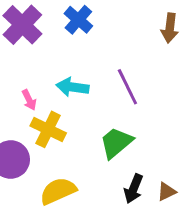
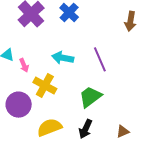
pink arrow: (29, 100) -> (24, 65), moved
black arrow: (134, 189) -> (86, 129), moved

